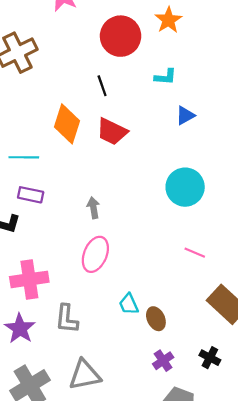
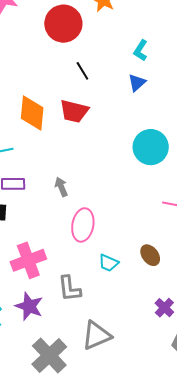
cyan L-shape: (165, 77) -> (141, 50), moved, turned 130
black line: (102, 86) -> (82, 71), moved
gray arrow: (93, 208) -> (61, 187), moved
cyan trapezoid: (129, 304) -> (108, 263), moved, turned -30
brown ellipse: (156, 319) -> (150, 255), moved

